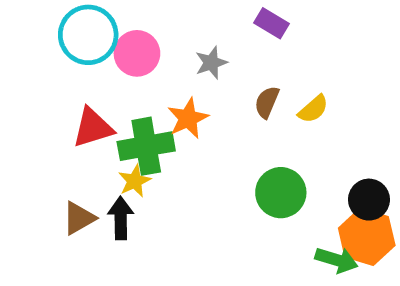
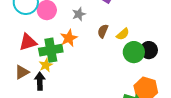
green circle: (281, 193) -> (134, 52), moved
black circle: (369, 200) -> (149, 50), moved
brown triangle: (79, 218) -> (22, 72), moved

